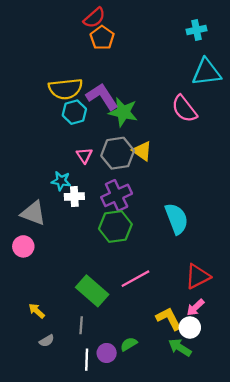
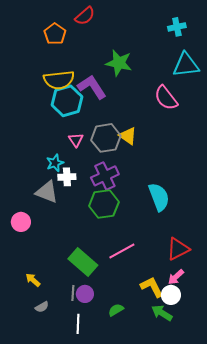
orange pentagon: (102, 38) -> (55, 34), moved
cyan hexagon: (74, 112) -> (67, 101), size x1.4
green star: (123, 112) -> (119, 63), moved
cyan star: (61, 181) -> (55, 163), turned -30
gray triangle: (33, 213) -> (47, 192), moved
purple circle: (107, 353) -> (85, 294), moved

